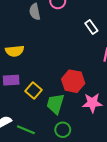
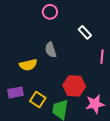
gray semicircle: (35, 12) -> (51, 50), moved
yellow semicircle: (15, 51) -> (28, 65), moved

